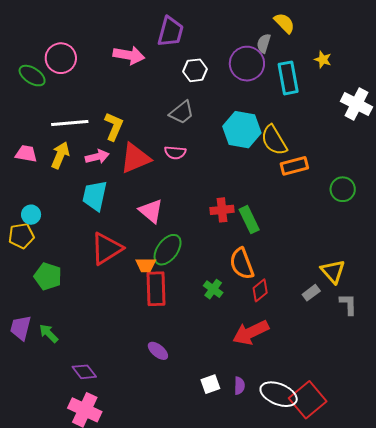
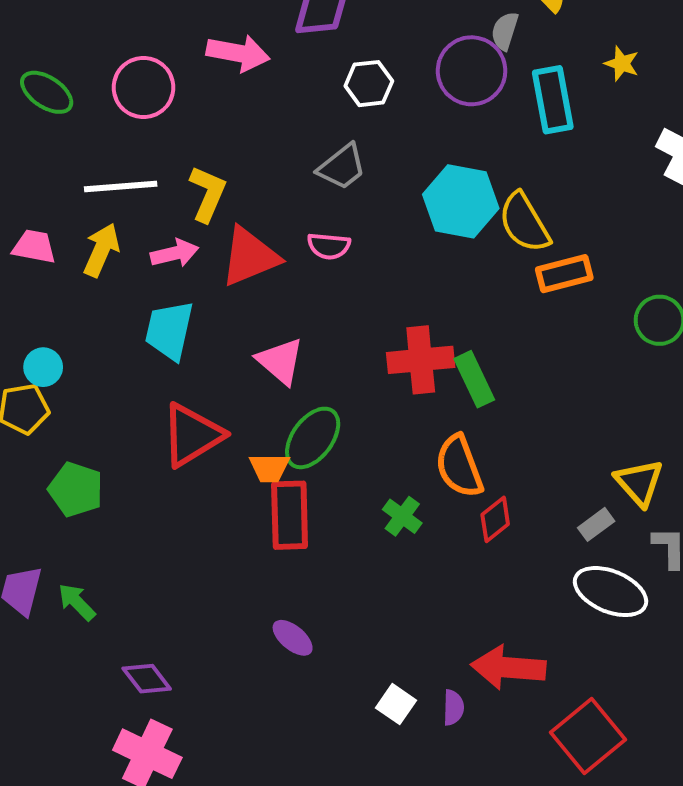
pink circle: (61, 58) -> (143, 88), moved
red cross: (222, 210) -> (421, 360), size x1.4
red arrow: (251, 333) -> (508, 668), moved, turned 30
white square: (210, 384) -> (396, 704), turned -36
white ellipse: (279, 394) -> (610, 592), moved

